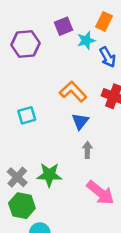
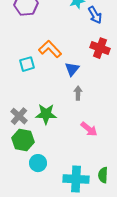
orange L-shape: (73, 92) -> (50, 49), moved
pink arrow: (100, 193) -> (89, 129), size x0.7

